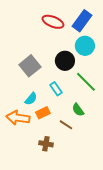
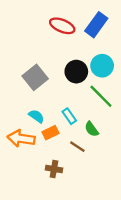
cyan circle: (85, 46) -> (102, 66), moved
cyan rectangle: (56, 89) -> (69, 116), moved
cyan semicircle: (31, 99) -> (36, 116), turned -96

